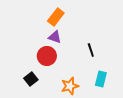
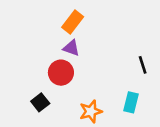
black line: (91, 50) -> (143, 65), moved

